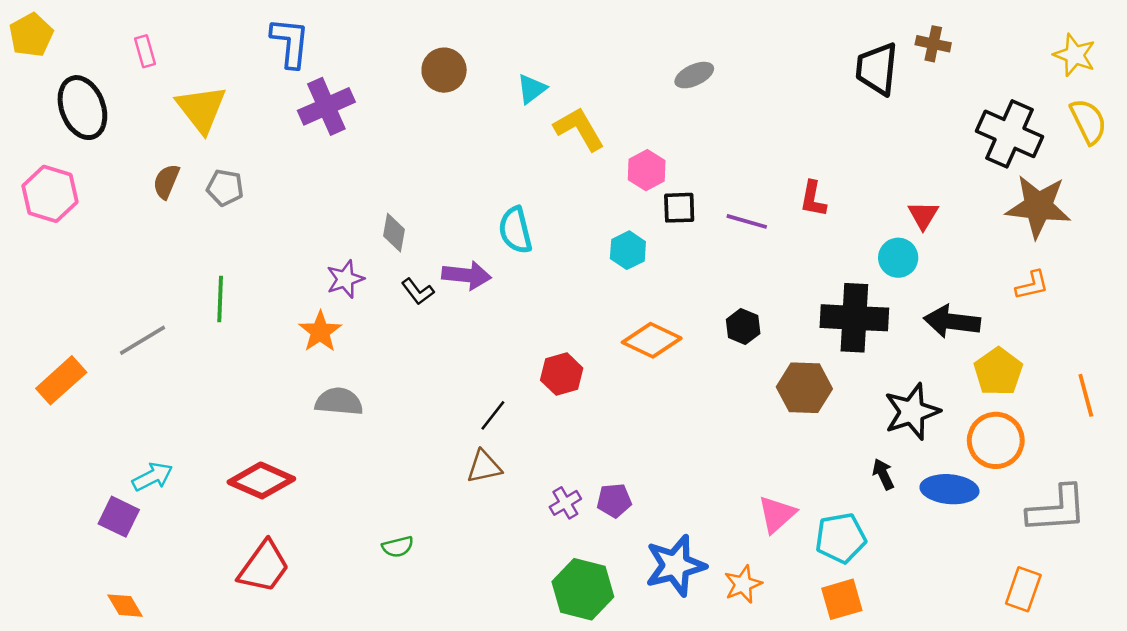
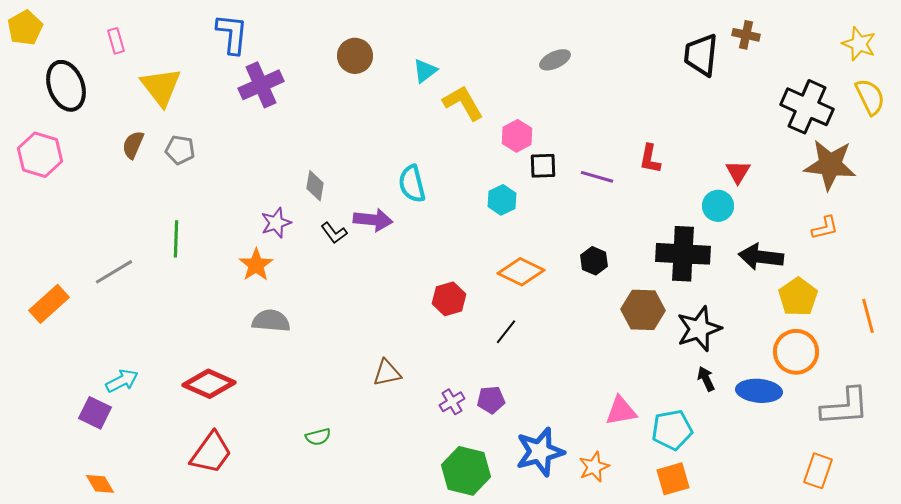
black star: (912, 412) -> (699, 329), moved
black line: (493, 415) -> (506, 332), moved
pink triangle: (777, 514) -> (621, 411), turned 32

